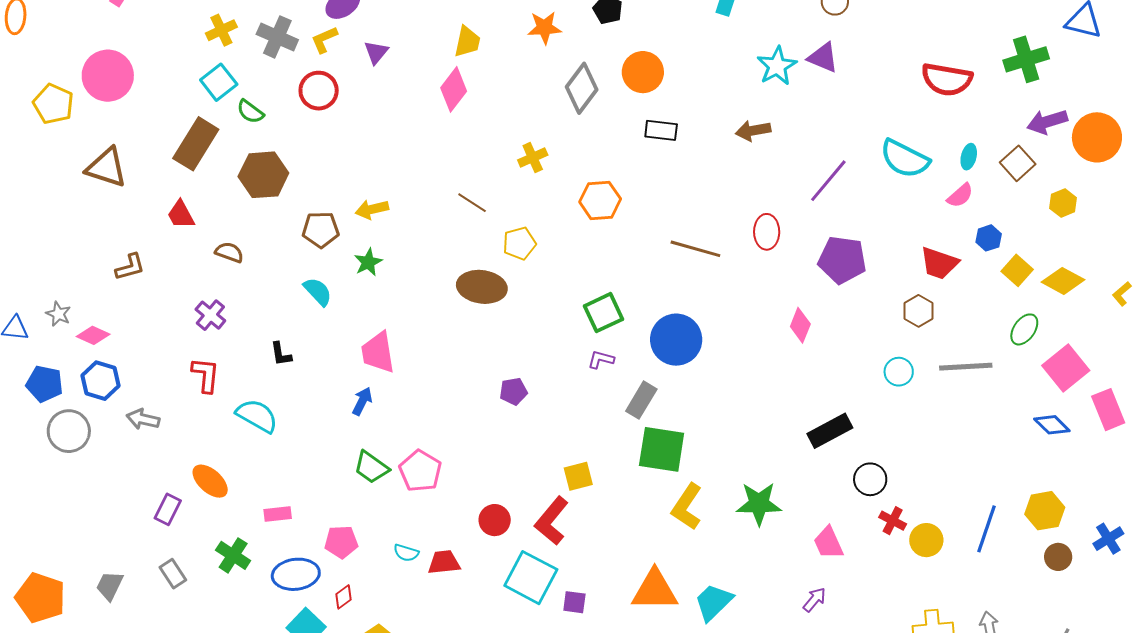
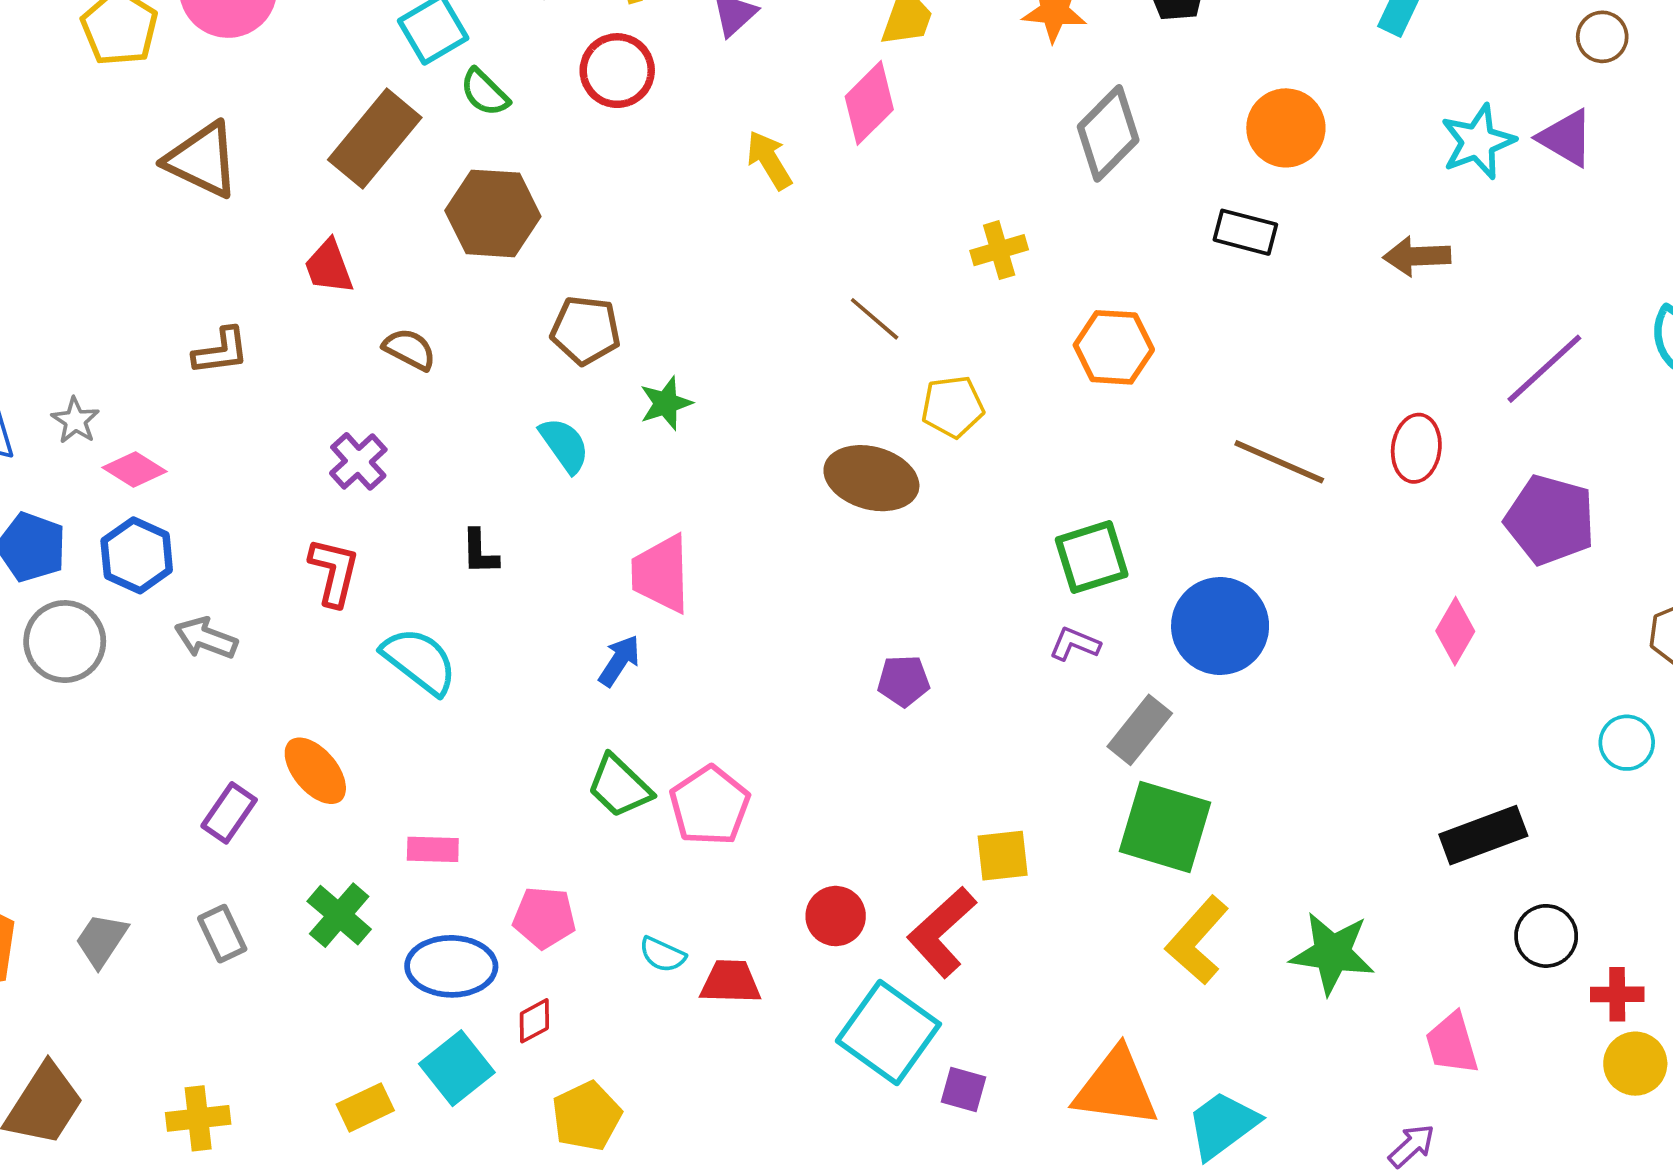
orange circle: (643, 72) -> (1286, 128), moved
yellow arrow: (372, 209) -> (769, 160), moved, turned 64
red cross: (893, 521) -> (1617, 994), moved, turned -36

